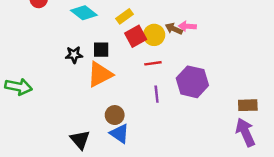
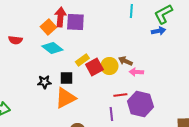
yellow rectangle: (125, 16) -> (82, 60), moved
pink arrow: (187, 26) -> (136, 72), moved
red line: (153, 63) -> (120, 95), moved

